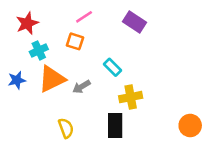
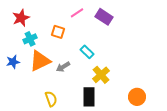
pink line: (84, 17) -> (77, 13), moved
yellow cross: (131, 97) -> (101, 75), turned -30
orange circle: (190, 125) -> (137, 97), moved

